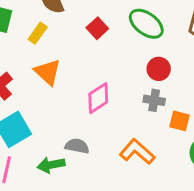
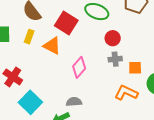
red square: (97, 28) -> (66, 23), size x1.6
orange triangle: (48, 72) -> (52, 46), moved
orange L-shape: (137, 152) -> (126, 93), moved

